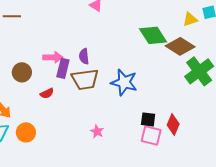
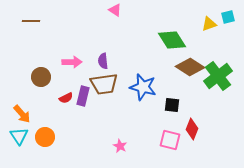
brown diamond: (180, 46) -> (190, 67), moved
purple rectangle: (63, 68) -> (83, 96), moved
black square: (148, 119) -> (172, 105), moved
pink star: (97, 131) -> (120, 146), moved

